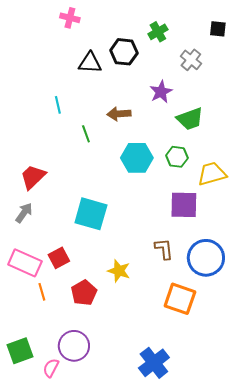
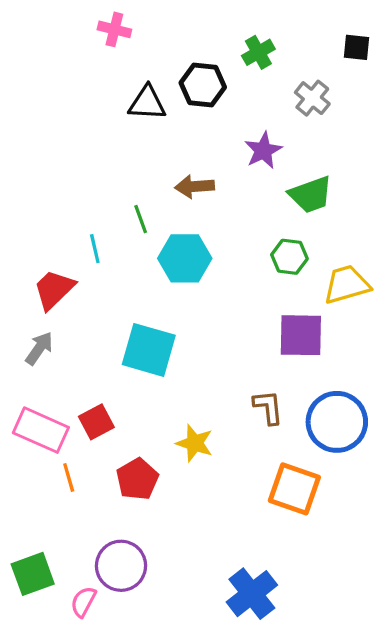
cyan line: (58, 105) -> (95, 249), moved
cyan hexagon: (137, 158) -> (185, 258), moved

